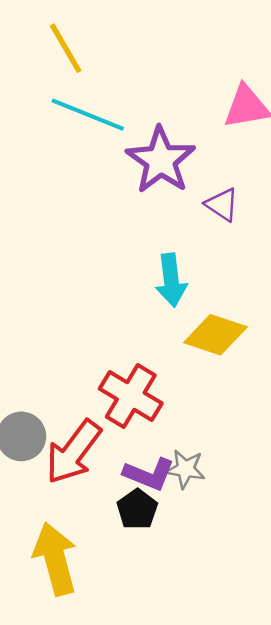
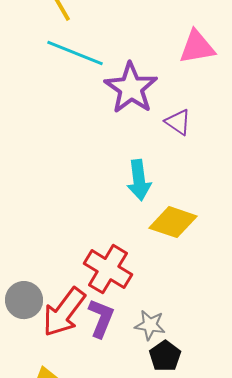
purple L-shape: (149, 474) -> (101, 318), moved, turned -90
black pentagon: (137, 509) -> (165, 356), moved

